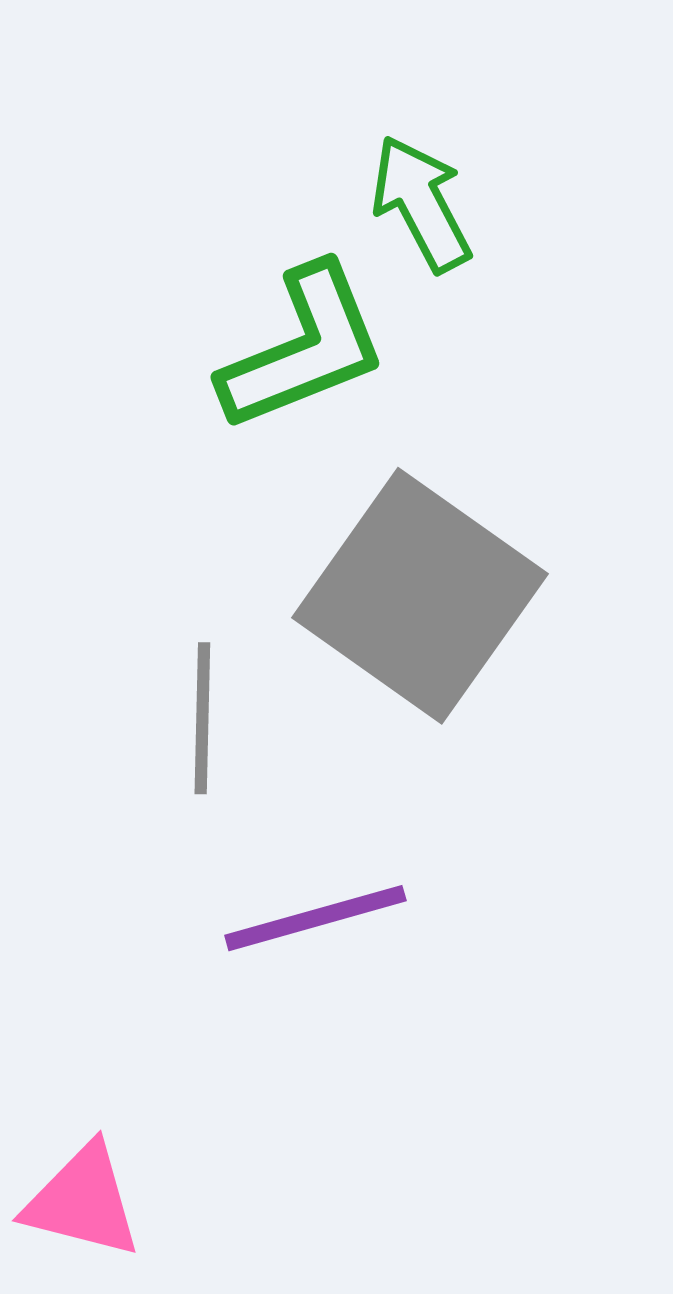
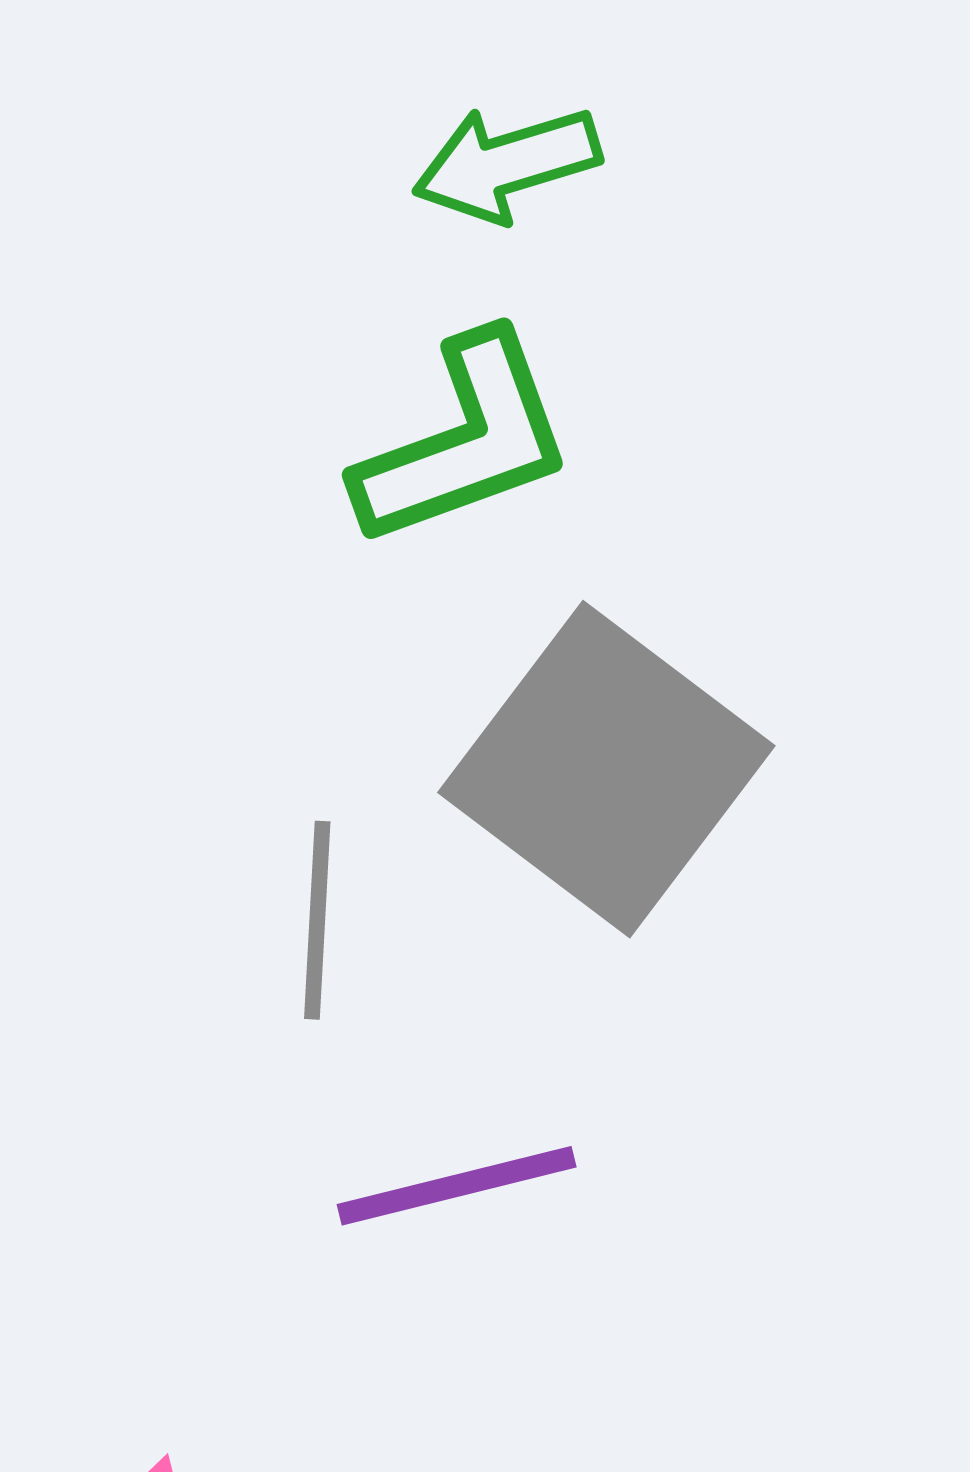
green arrow: (421, 204) -> (507, 164), moved, turned -81

